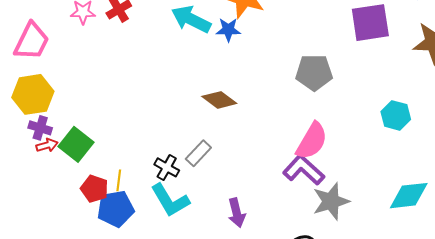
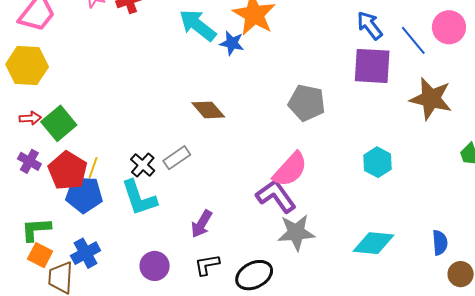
purple cross: (40, 128) -> (29, 161), moved
red pentagon: (94, 189) -> (68, 171), size x1.4
purple arrow: (237, 213) -> (202, 224), turned 32

